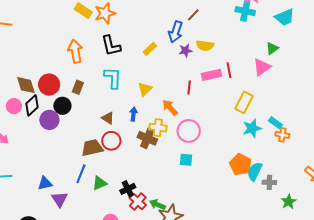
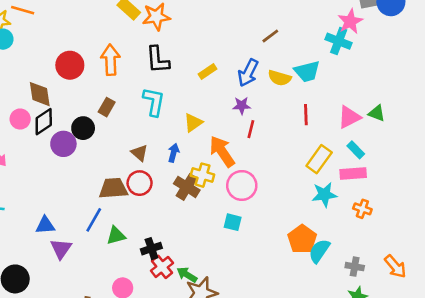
cyan trapezoid: (285, 17) -> (307, 71), moved
blue arrow: (176, 32) -> (248, 73), moved
green triangle: (272, 48) -> (377, 113), moved, turned 48
purple star: (186, 51) -> (242, 106), moved
pink rectangle: (211, 75) -> (353, 173), moved
red circle: (49, 85) -> (70, 65), moved
orange arrow: (170, 108) -> (222, 151), size x1.4
cyan rectangle: (275, 123) -> (356, 150), moved
gray cross: (269, 182) -> (355, 267), moved

